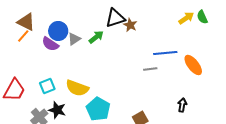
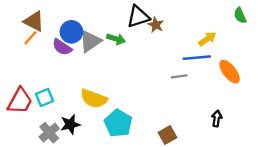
yellow arrow: (186, 18) -> (207, 39), moved
green arrow: (96, 37) -> (116, 39), turned 56
gray triangle: (74, 39) -> (90, 41), size x1.5
cyan square: (47, 86) -> (45, 97), moved
black star: (57, 110) -> (70, 124), turned -30

